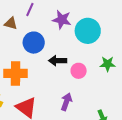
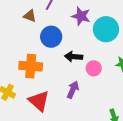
purple arrow: (66, 102) -> (73, 90), moved

